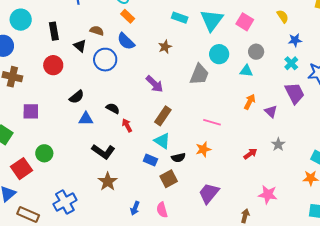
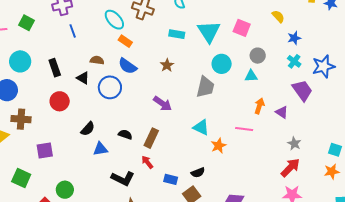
brown rectangle: (163, 116) -> (151, 138), moved
pink line: (212, 122) -> (244, 129), moved
red arrow: (127, 125) -> (147, 162), moved
cyan triangle: (162, 141) -> (201, 127), moved
orange star: (203, 149) -> (219, 146), moved
red arrow: (250, 154) -> (290, 168), moved, size x1.5

